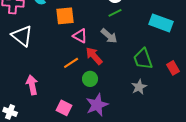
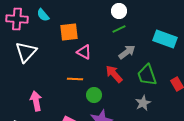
white triangle: (22, 36) -> (26, 52), turned 35
gray arrow: (109, 36) -> (127, 52), moved, turned -78
red arrow: (94, 56) -> (114, 74), moved
orange line: (71, 63) -> (75, 79), turned 35

